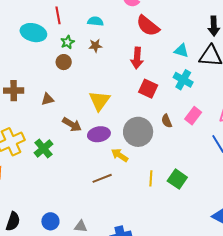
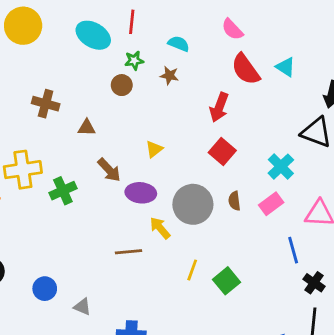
cyan triangle: (181, 51) -> (286, 67), moved
cyan cross: (183, 80) -> (281, 167), moved
yellow triangle: (99, 101) -> (154, 149), size x0.6

